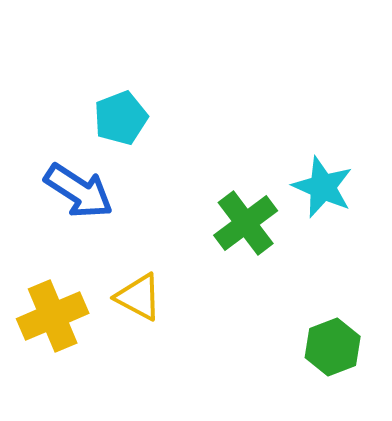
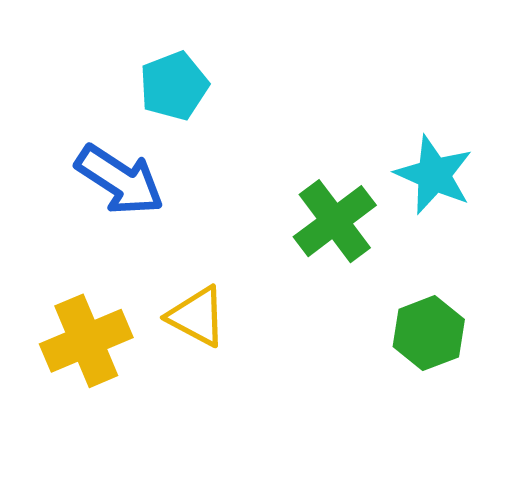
green hexagon: (333, 347) -> (429, 333), moved

